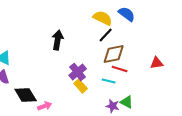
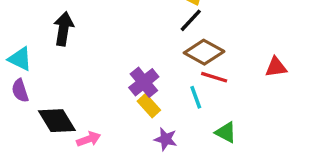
black arrow: (58, 40) -> (64, 29), moved
brown diamond: (114, 54) -> (204, 52), turned 40
cyan line: (109, 81) -> (196, 97), turned 56
purple star: (113, 106) -> (166, 139), moved

